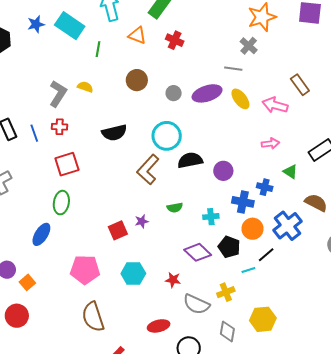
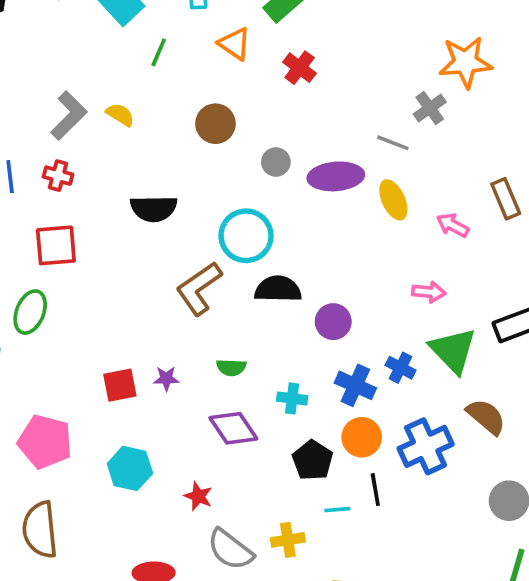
pink arrow: (275, 105) -> (453, 225), size x0.7
green triangle: (290, 172) -> (453, 350), size x1.8
purple diamond: (198, 252) -> (233, 428), moved
black line: (266, 255) -> (375, 490), turned -72

